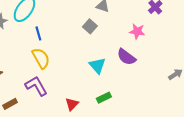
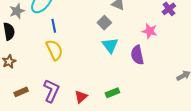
purple semicircle: (126, 57) -> (137, 55), turned 36
cyan triangle: (97, 66) -> (110, 45), moved
purple L-shape: (36, 86) -> (51, 91), moved, turned 50

